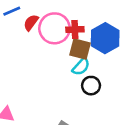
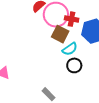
brown square: (80, 49) -> (60, 34), moved

